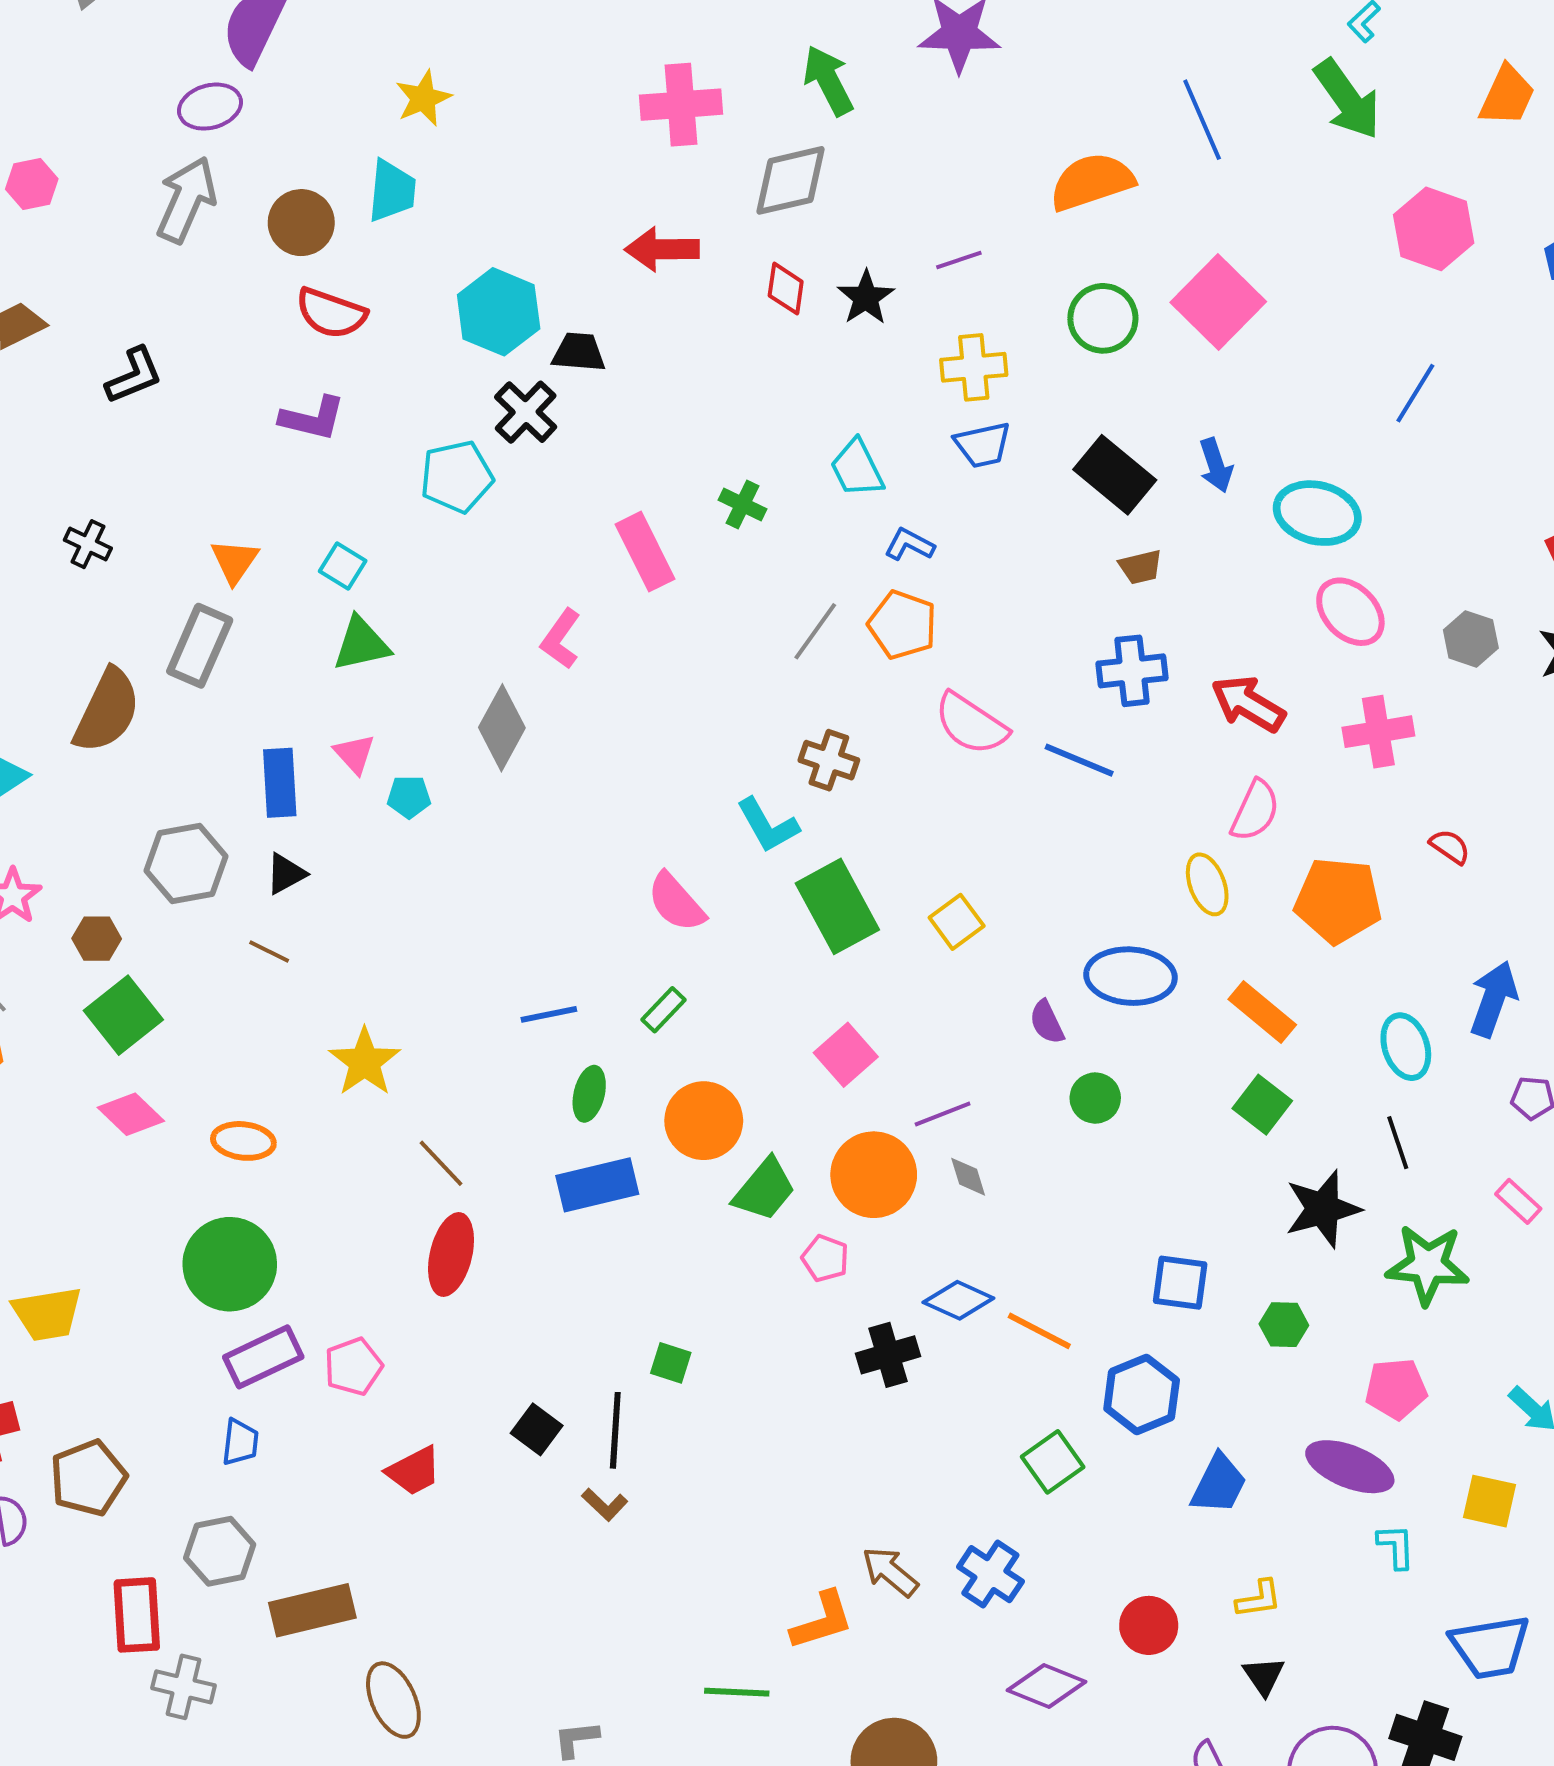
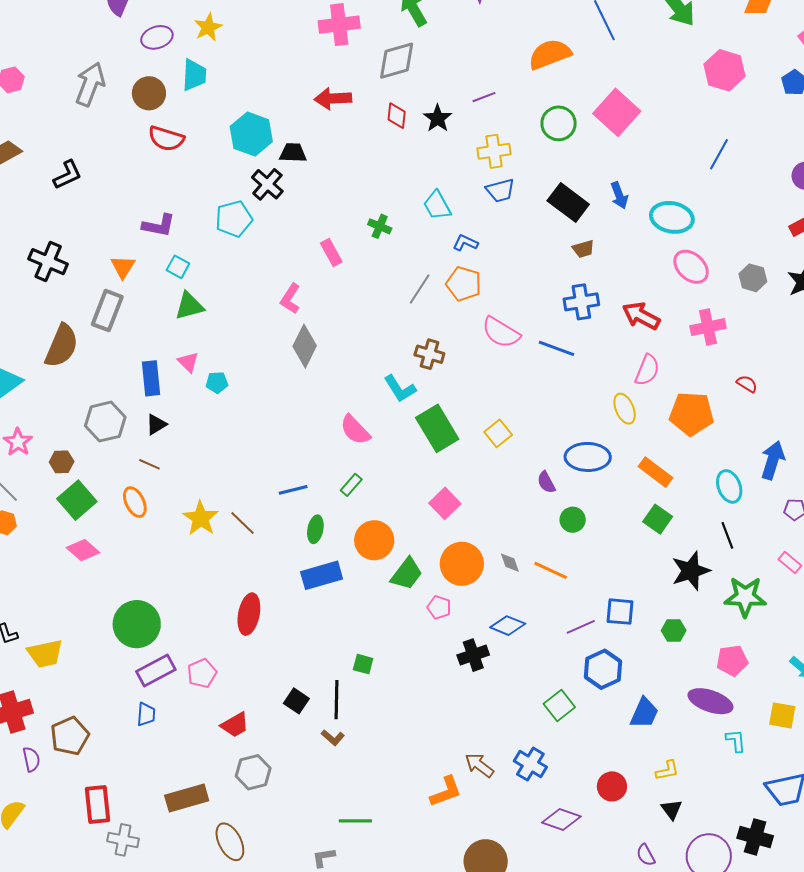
purple ellipse: (210, 107) -> (157, 37), moved
purple L-shape: (313, 418) -> (159, 225), moved
black cross: (88, 544) -> (48, 262), size x1.6
pink rectangle: (645, 552) -> (331, 252), size x0.7
gray diamond: (502, 728) -> (305, 346), moved
purple line: (943, 1114) -> (581, 627), moved
orange ellipse: (243, 1141) -> (135, 502), moved, turned 60
brown line: (441, 1163) -> (242, 523), moved
orange line: (1039, 1331) -> (551, 570), moved
gray hexagon: (220, 1551) -> (253, 772), moved
green line: (737, 1692) -> (355, 821), moved

